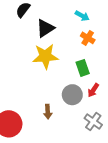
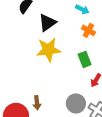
gray circle: (72, 95) -> (76, 103), moved
brown arrow: (48, 112) -> (37, 103), moved

